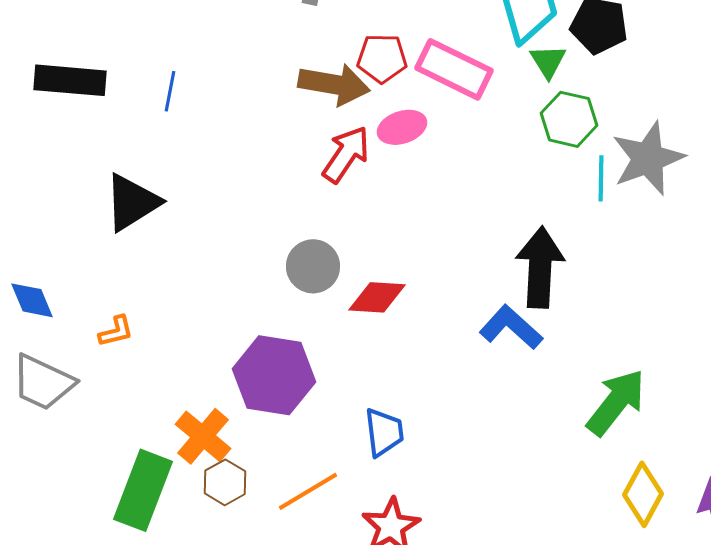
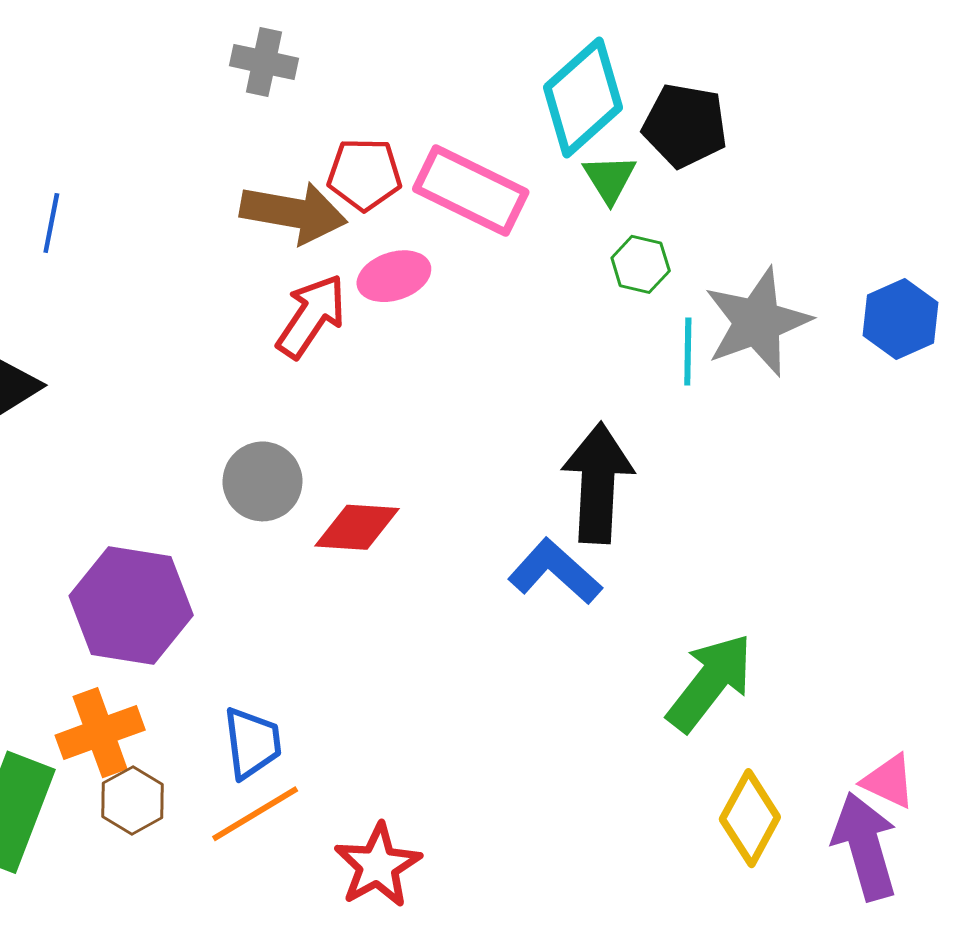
green hexagon: (569, 119) -> (641, 264), size x0.7
purple hexagon: (274, 375) -> (131, 606), moved
blue trapezoid: (384, 432) -> (252, 743), moved
orange cross: (203, 436) -> (100, 733), turned 30

